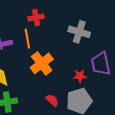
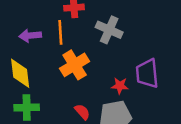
gray cross: (79, 32) -> (109, 30), moved

